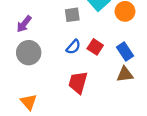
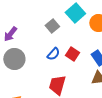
gray square: (72, 15) -> (52, 26), turned -32

